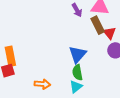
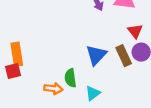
brown rectangle: (98, 25) -> (124, 56), moved
green semicircle: (77, 72) -> (70, 78), moved

